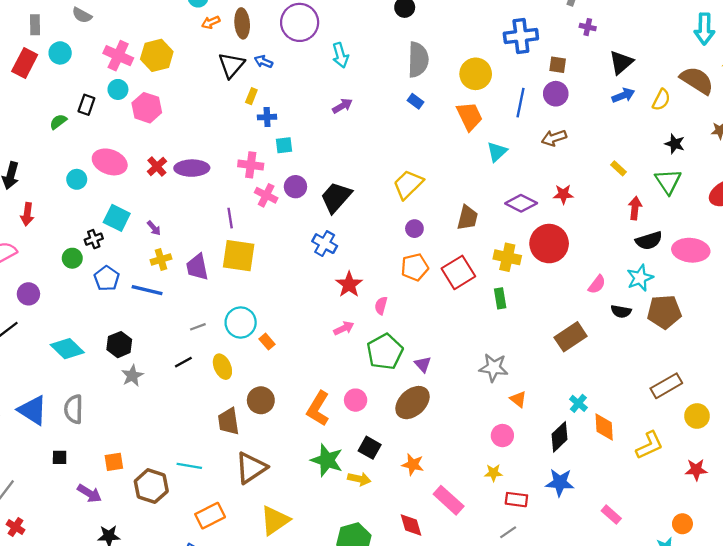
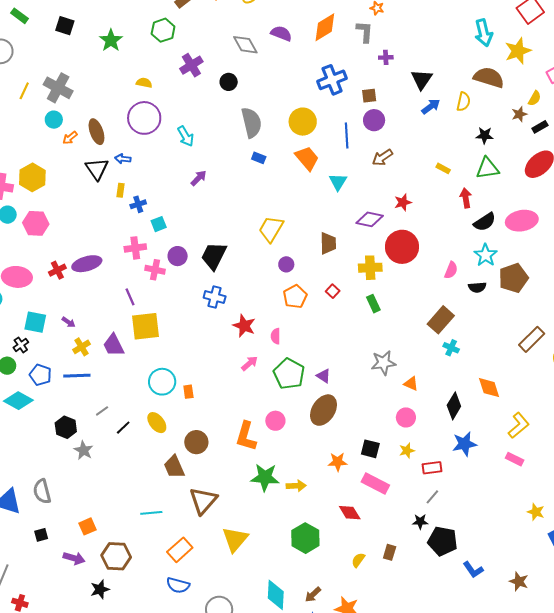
red cross: (157, 166) -> (57, 270), turned 30
green triangle: (668, 181) -> (487, 168), turned -50
red square: (458, 272) -> (333, 291), size x0.5
gray line: (198, 327) -> (102, 411), moved
orange rectangle: (267, 342) -> (188, 392), turned 48
cyan diamond: (67, 349) -> (18, 401), moved
cyan cross: (578, 403) -> (451, 348), moved
yellow L-shape: (649, 445) -> (519, 425), moved
black square: (370, 448) -> (370, 449), moved
brown hexagon: (151, 486) -> (116, 556), moved

